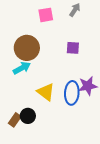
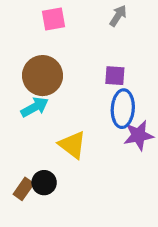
pink square: (46, 15) -> (54, 19), moved
blue ellipse: (72, 93) -> (123, 109), moved

